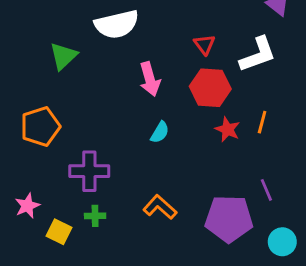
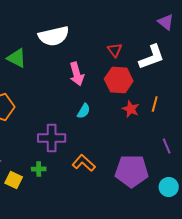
green triangle: (63, 56) -> (17, 58), turned -50
purple cross: (89, 171) -> (52, 138), moved
purple line: (266, 190) -> (167, 146), moved

